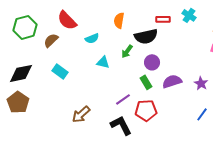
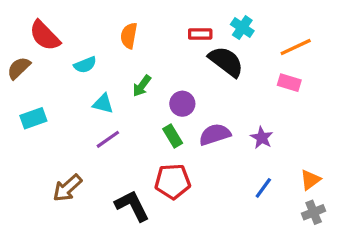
black semicircle: (146, 36) -> (226, 62), moved, turned -130
cyan rectangle: (60, 71) -> (33, 118), turned -56
purple line: (123, 99) -> (108, 139), moved

